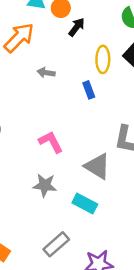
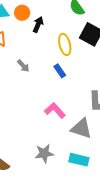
gray arrow: (46, 73) -> (23, 66), turned -128
pink L-shape: (51, 142) -> (55, 110), moved

